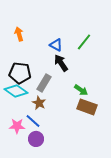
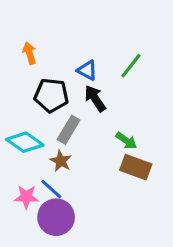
black pentagon: (20, 73) -> (51, 95), moved
purple circle: (36, 139) -> (56, 217), size x1.5

